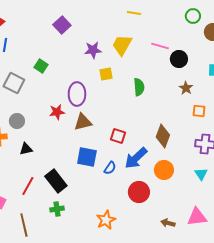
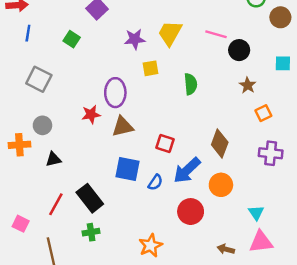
green square: (41, 66) -> (72, 39), moved
orange square: (199, 111) -> (263, 113), turned -32
cyan triangle: (201, 174) -> (256, 213), moved

